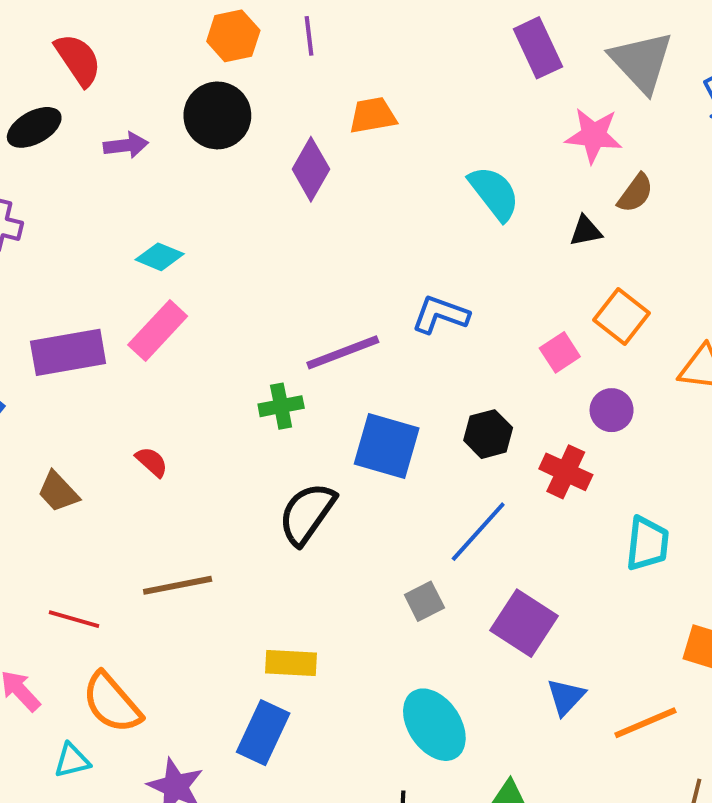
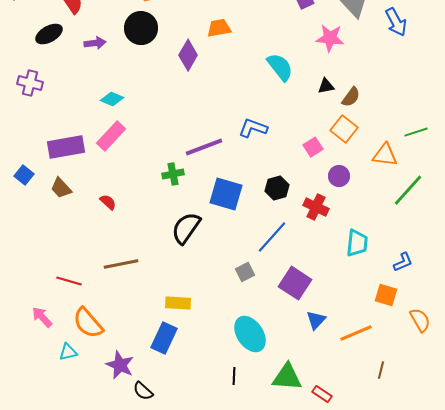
brown semicircle: (635, 193) -> (351, 97), moved
brown trapezoid: (58, 492) -> (61, 188), moved

